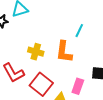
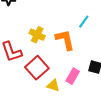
orange L-shape: (64, 52) -> (65, 40), turned 150

